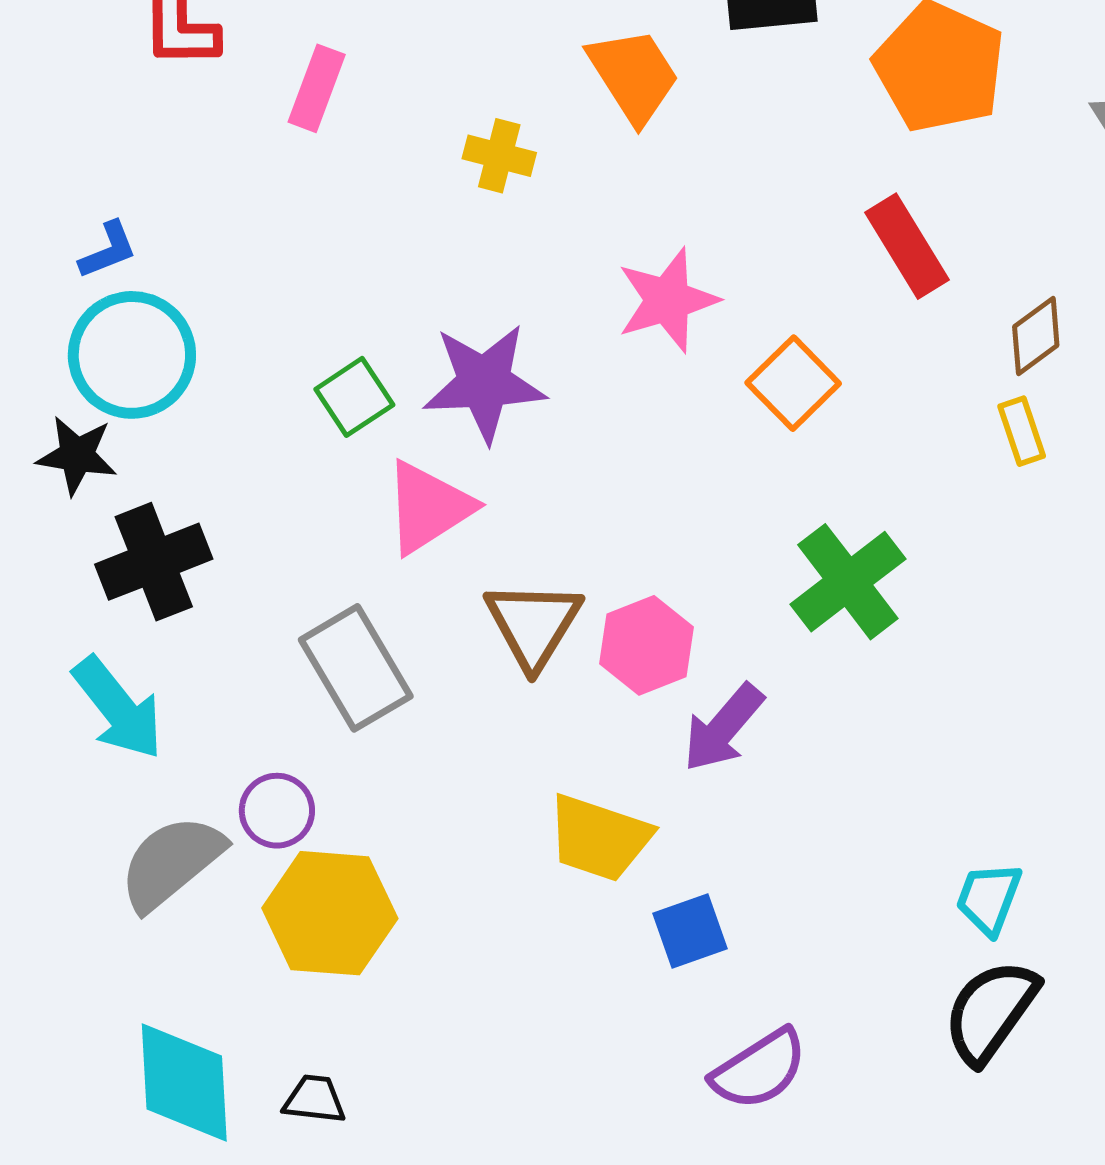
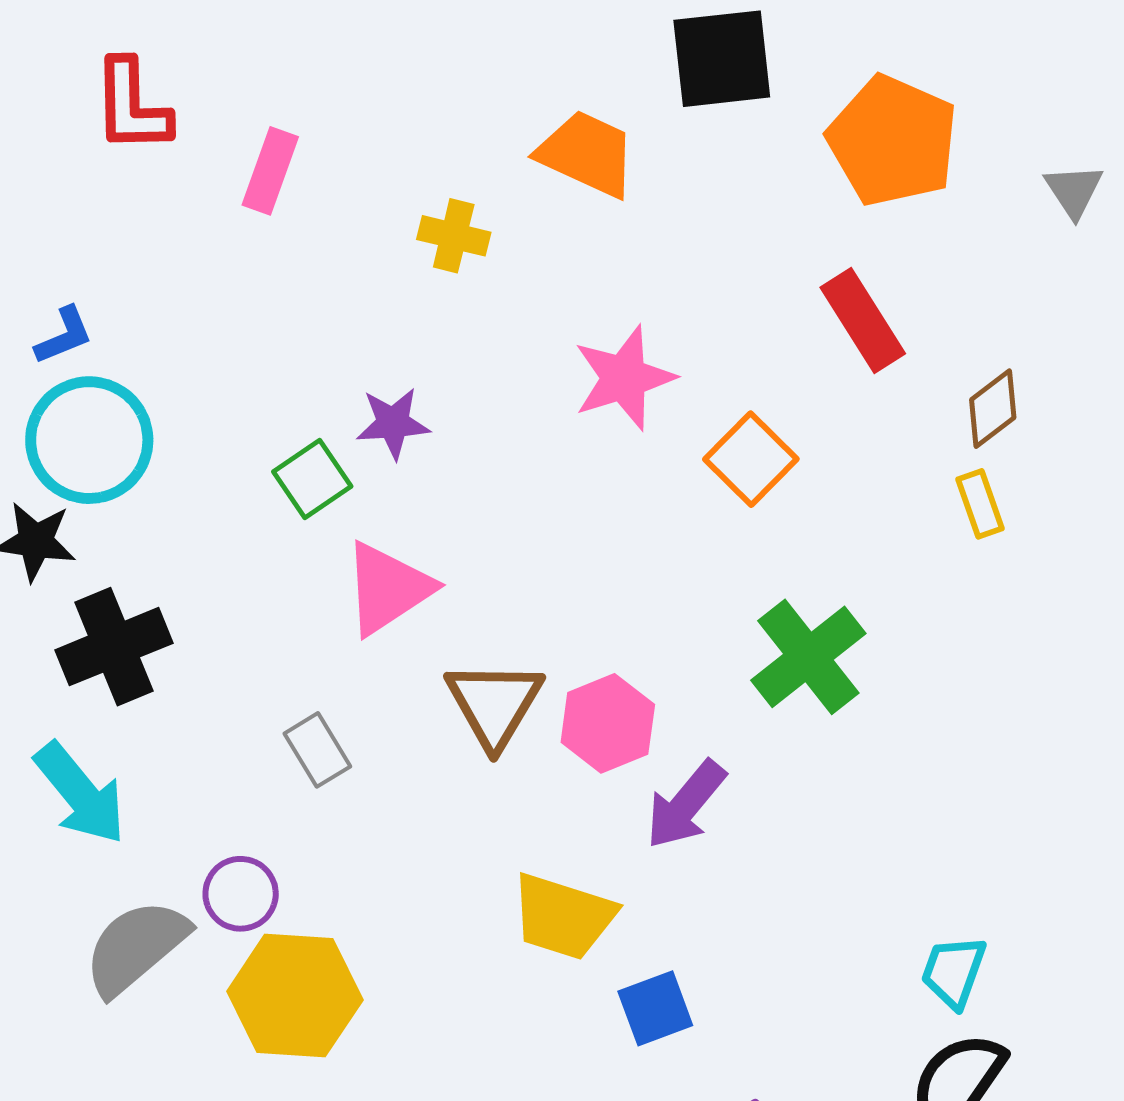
orange trapezoid: (634, 76) -> (587, 154), turned -32
purple star: (484, 383) -> (393, 423), moved, size x0.6
gray rectangle: (356, 668) -> (317, 750), size x0.6

